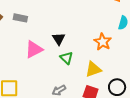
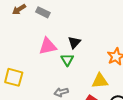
green triangle: (66, 58) -> (67, 60), moved

